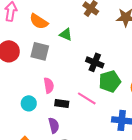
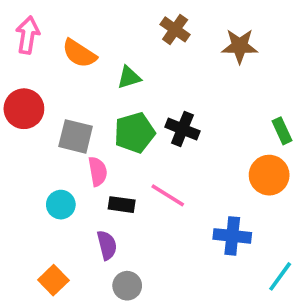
green triangle: (66, 34) -> (129, 77), turned -40
gray square: (40, 51) -> (76, 136), moved
green pentagon: (110, 81) -> (135, 133), moved

